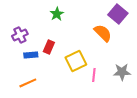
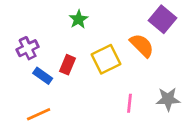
blue rectangle: (31, 55) -> (43, 76), turned 40
yellow square: (76, 61) -> (106, 59), moved

